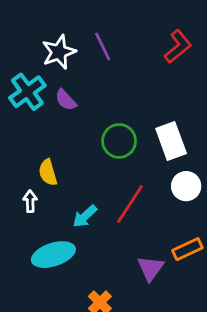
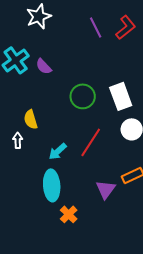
purple line: (103, 47) -> (96, 27), moved
white star: (59, 52) -> (39, 16), moved
cyan ellipse: (53, 255) -> (52, 185), moved, turned -76

